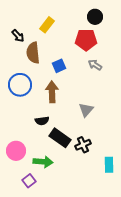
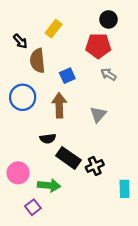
gray triangle: (86, 110) -> (98, 114), moved

